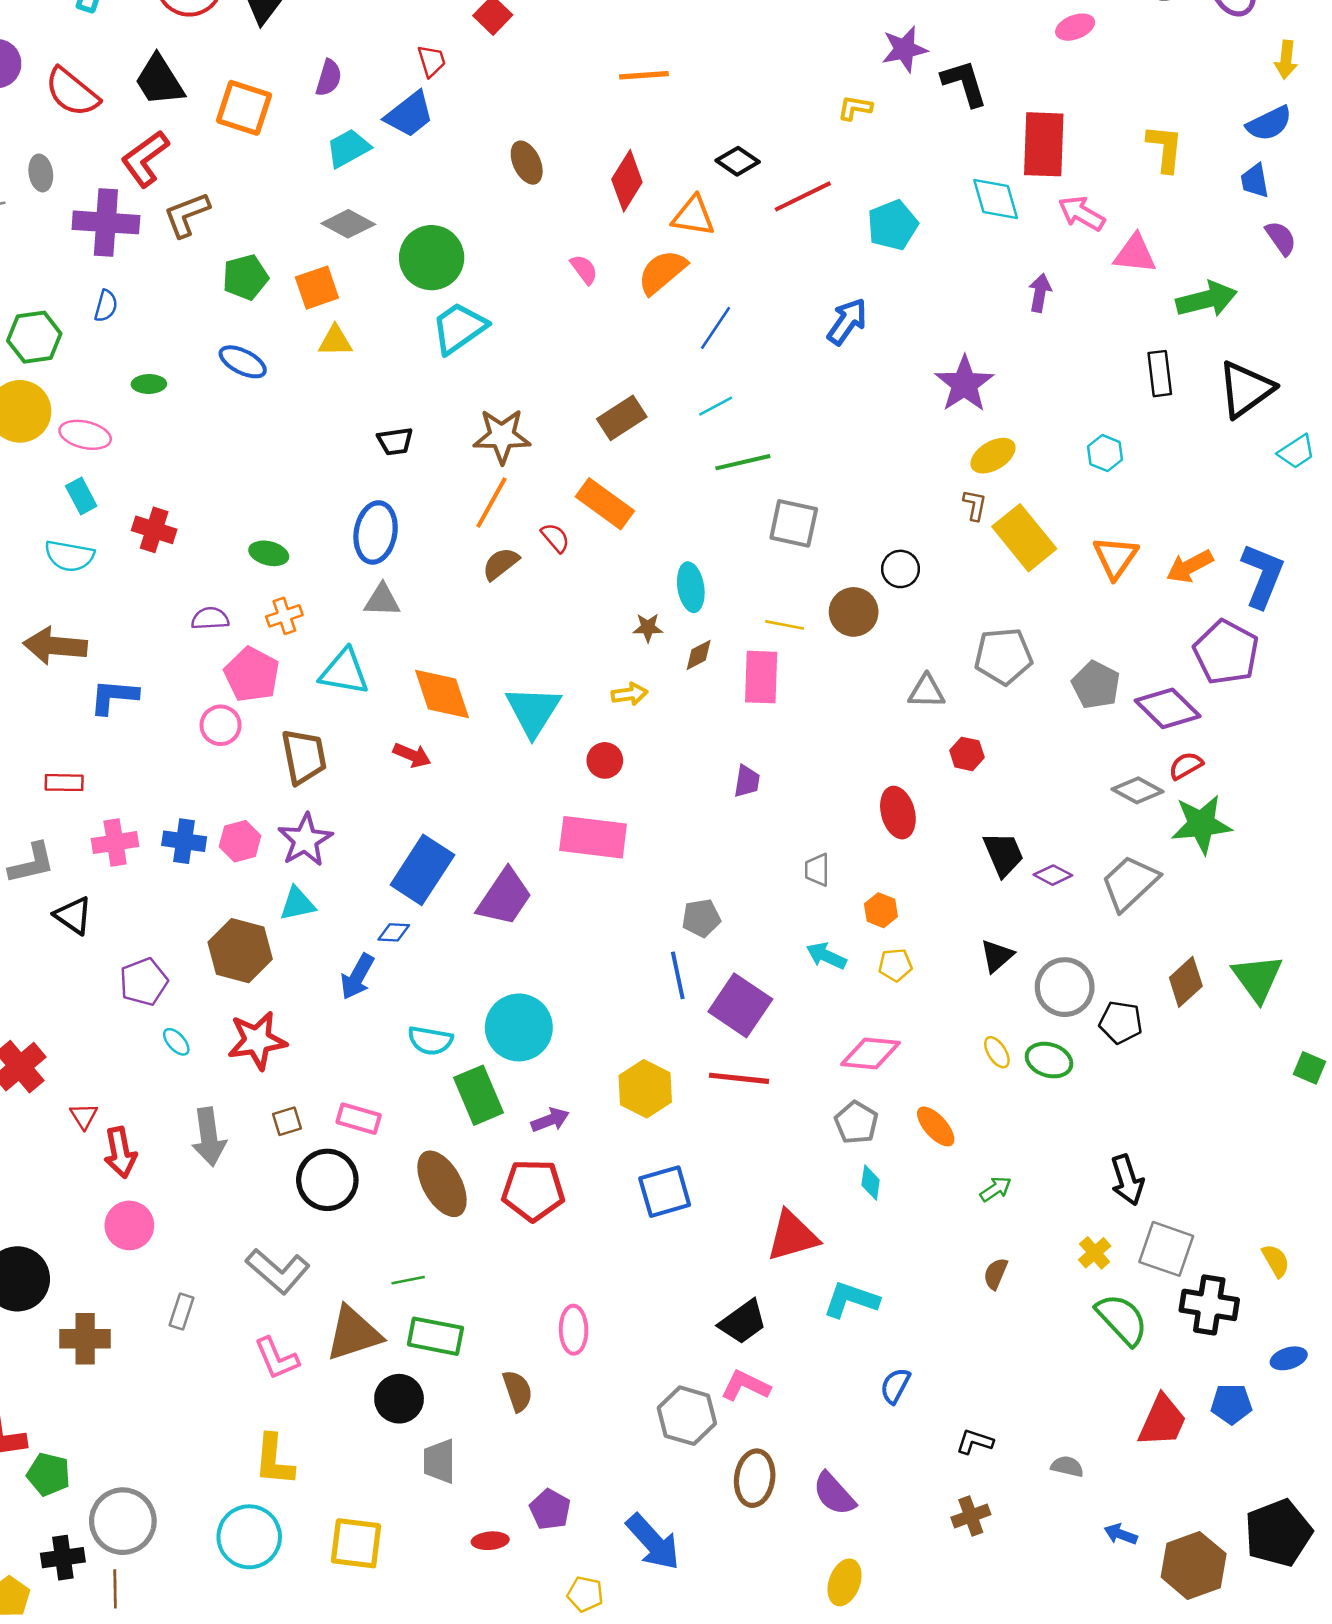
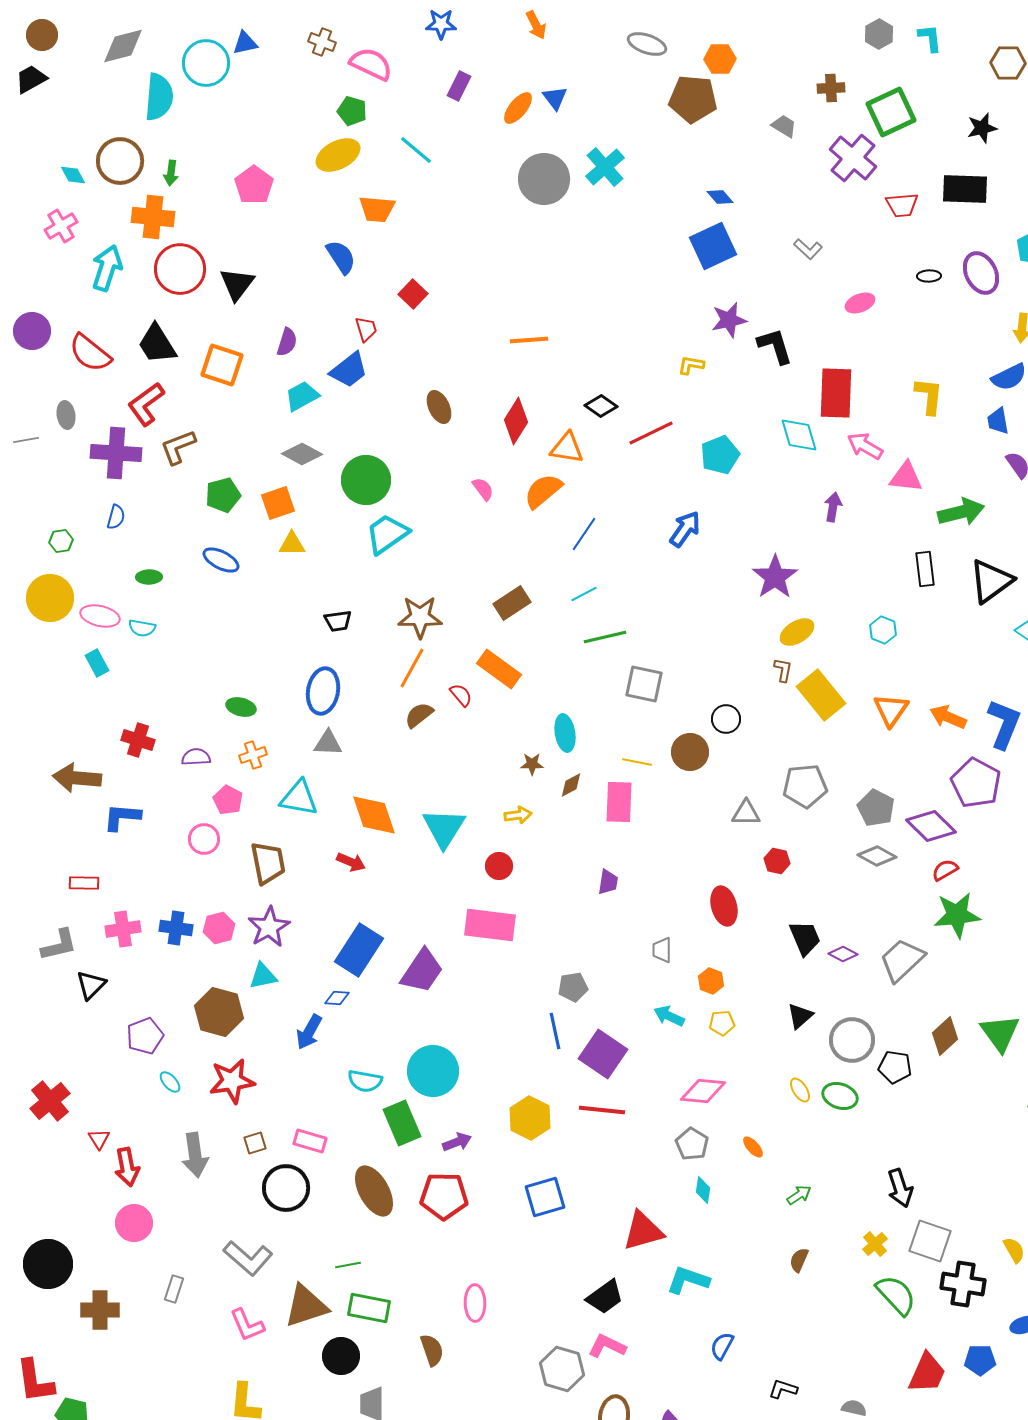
green hexagon: (34, 337) -> (61, 541), size x0.6
red cross: (154, 530) -> (138, 740), moved
cyan semicircle: (69, 556) -> (142, 628), moved, size x0.7
orange arrow: (1190, 566) -> (948, 717), turned 51
pink pentagon: (252, 674) -> (228, 800), size x0.7
gray diamond: (1138, 790) -> (877, 856), moved
black triangle: (73, 915) -> (91, 985), turned 40
orange ellipse: (936, 1126) -> (753, 1147), size x0.7

